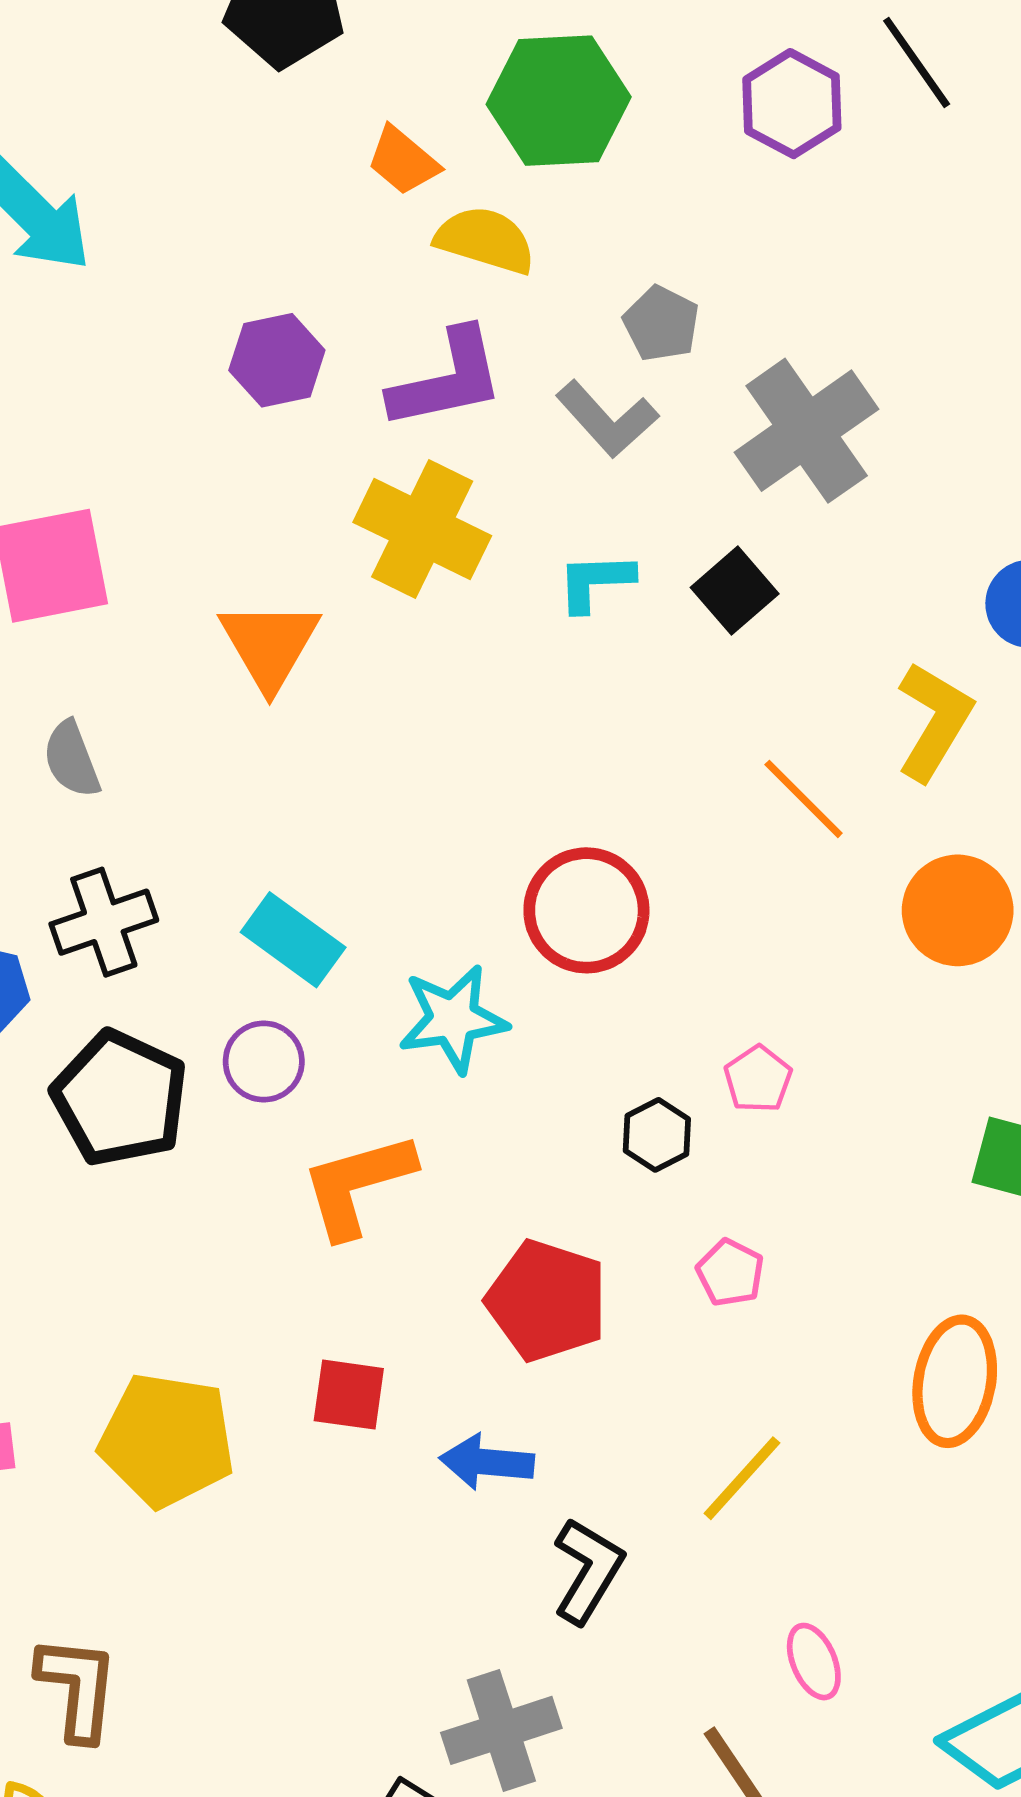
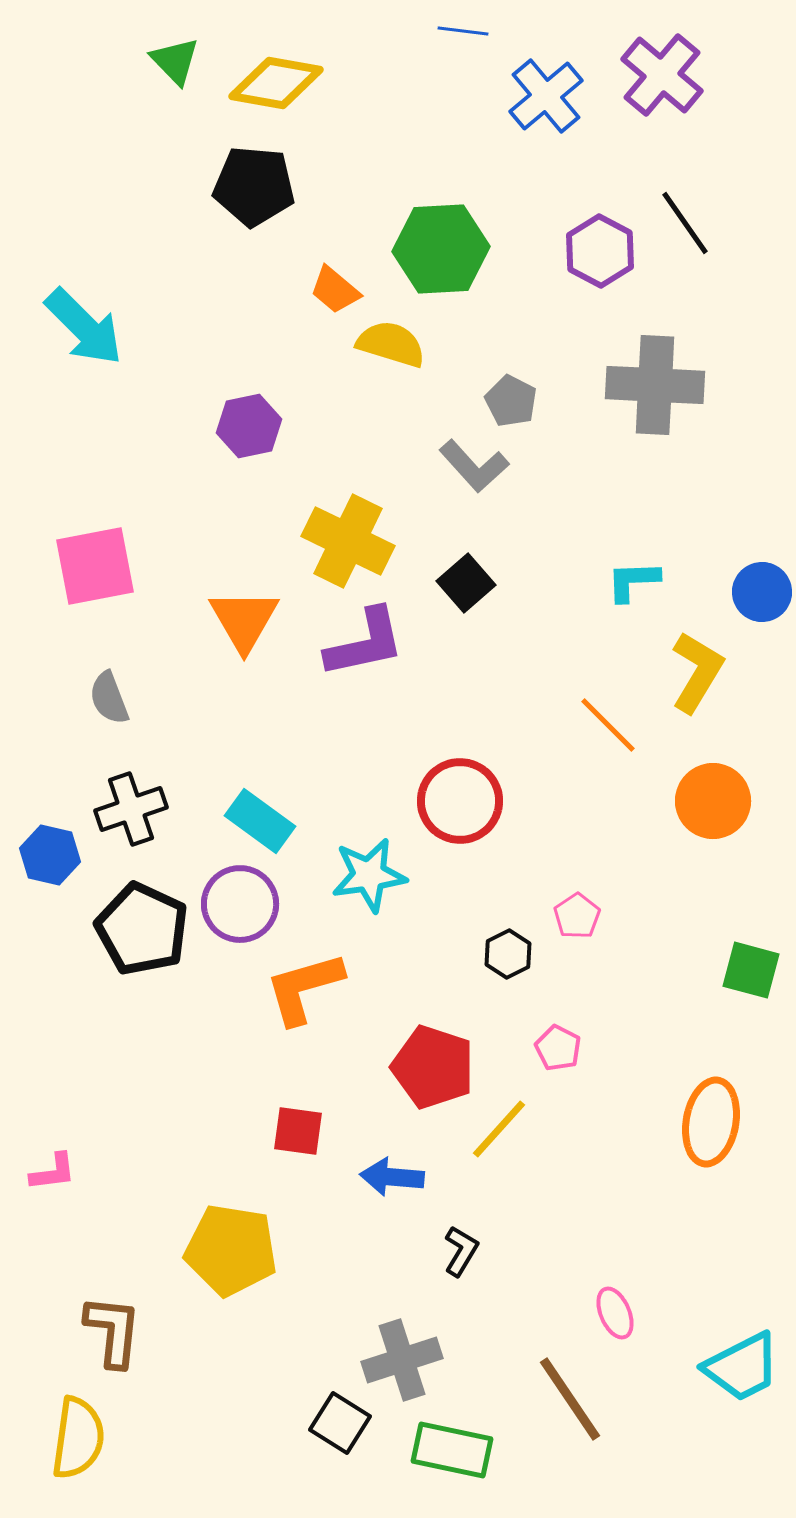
purple L-shape: (447, 379) -> (365, 643), moved
gray cross: (807, 431) -> (655, 385), moved, turned 38
cyan L-shape: (595, 582) -> (633, 581), moved
black square: (735, 591) -> (466, 583), moved
purple circle: (264, 1062) -> (240, 904), size x1.4
yellow pentagon: (167, 1440) -> (231, 1250), moved
yellow line: (742, 1478) -> (499, 1129), moved
black L-shape: (588, 1571) -> (461, 1251), size x0.7

